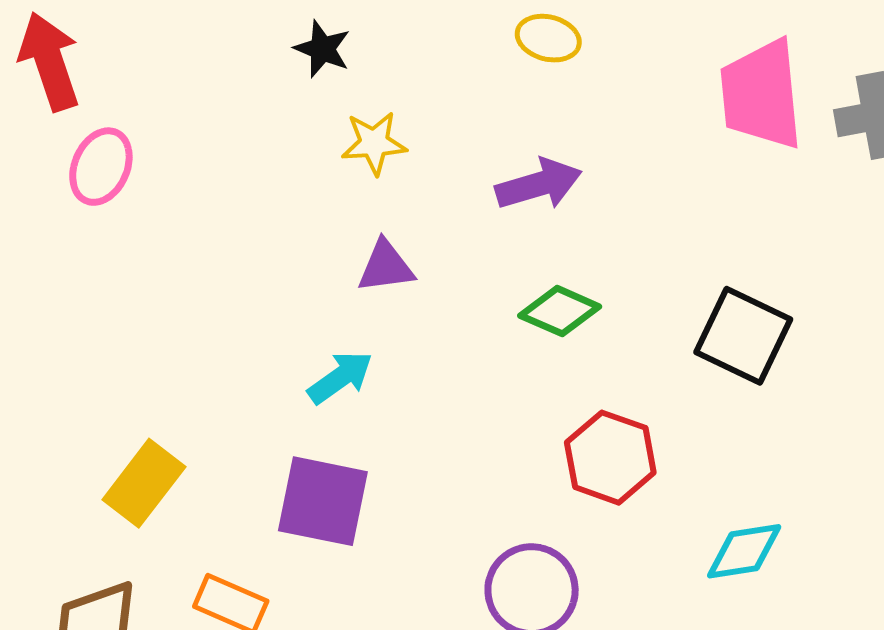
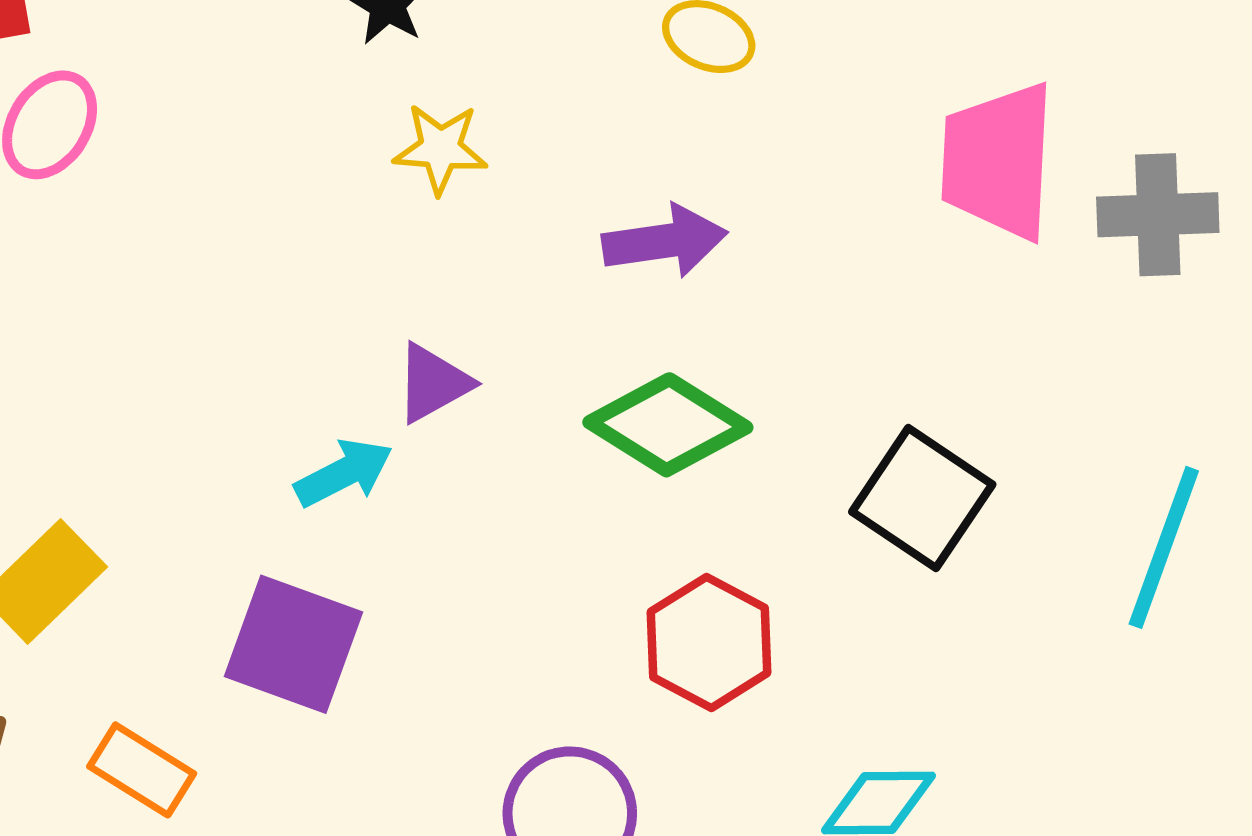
purple triangle: (386, 267) -> (433, 383), moved, turned -30
green diamond: (560, 311) -> (668, 425), size x1.4

